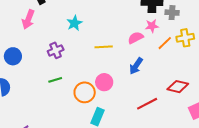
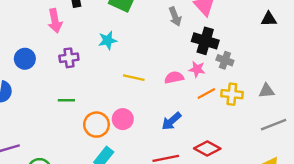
pink arrow: (28, 19) -> (55, 21), turned -48
purple cross: (56, 50) -> (69, 58), moved
blue arrow: (136, 66) -> (171, 121), moved

